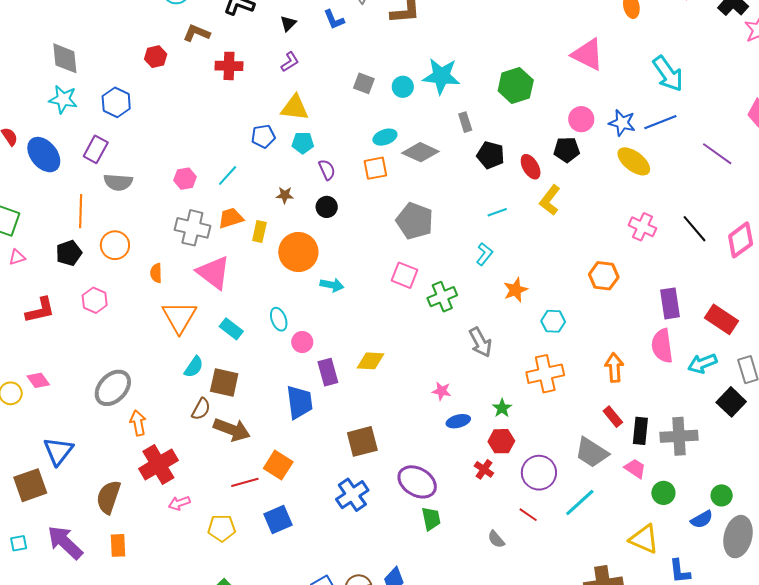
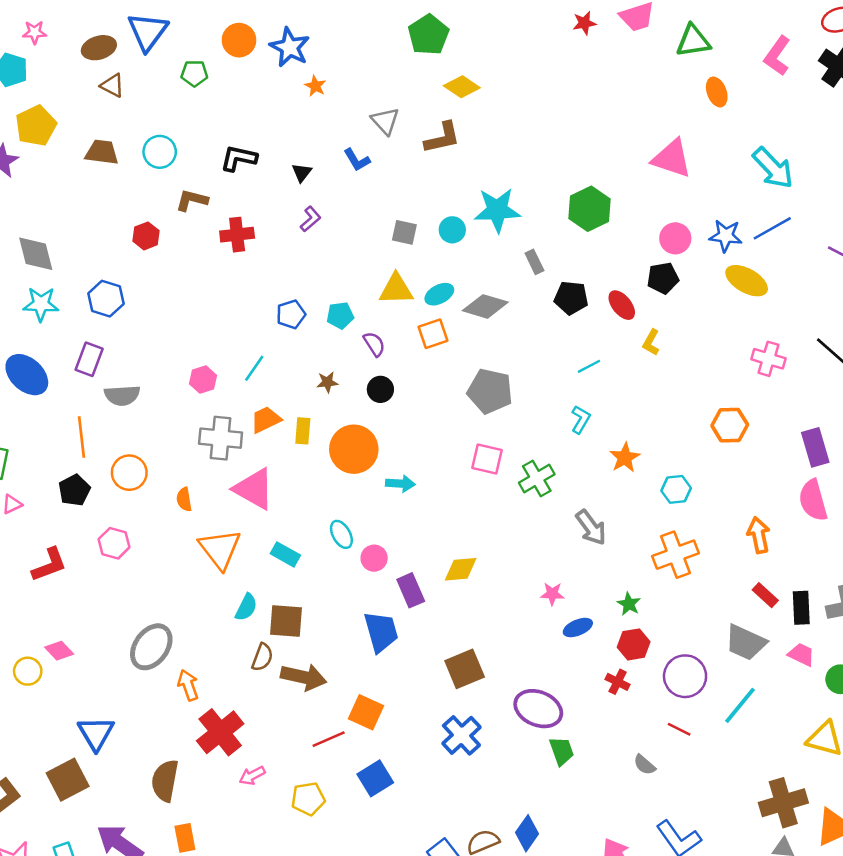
yellow triangle: (295, 108) -> (396, 289), moved
yellow L-shape: (550, 200) -> (651, 342), size x0.7

